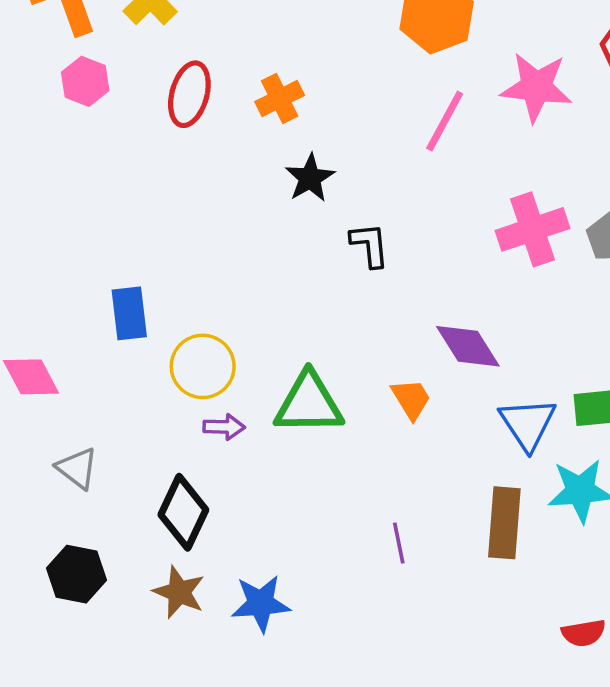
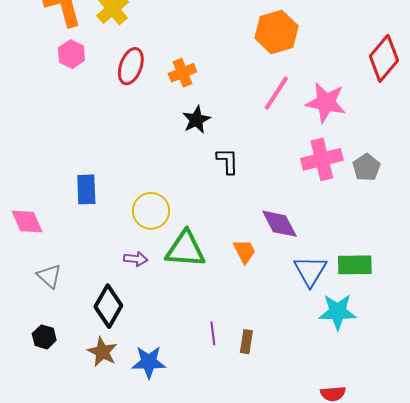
pink star: (536, 87) -> (326, 103), moved
yellow circle: (203, 366) -> (151, 211), moved
brown rectangle: (504, 523) -> (246, 342), moved, size x0.6
purple line: (399, 543) -> (213, 333), moved
black hexagon: (76, 574) -> (44, 337), size x0.7

